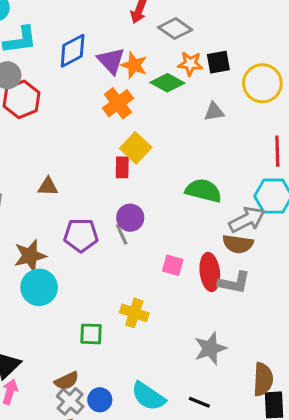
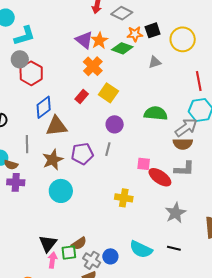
blue diamond: (73, 51) -> (44, 107), moved
orange star: (134, 65) -> (99, 41), turned 30
red rectangle: (122, 167) -> (82, 96), moved, turned 48
brown triangle: (48, 187) -> (56, 126), size x1.6
purple circle: (130, 218) -> (115, 124), moved
gray line: (122, 234) -> (108, 149), turned 48
brown star: (30, 256) -> (53, 160), moved
red ellipse: (210, 272) -> (160, 177), moved, turned -40
green square: (91, 334) -> (69, 252), moved
brown semicircle: (67, 381) -> (79, 243), moved

